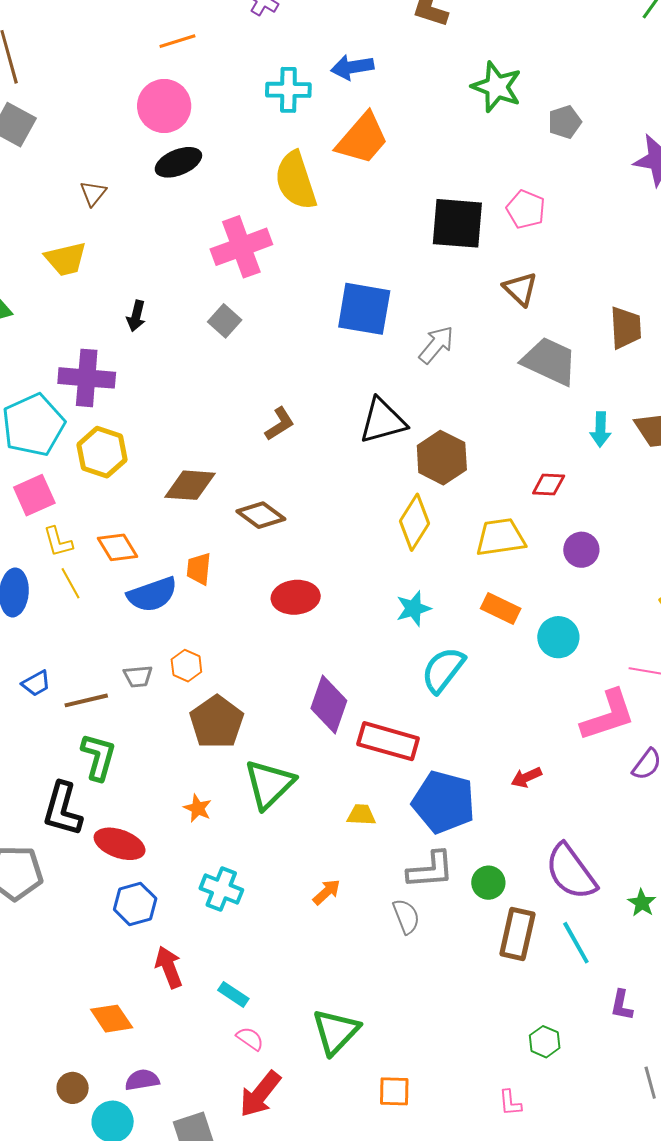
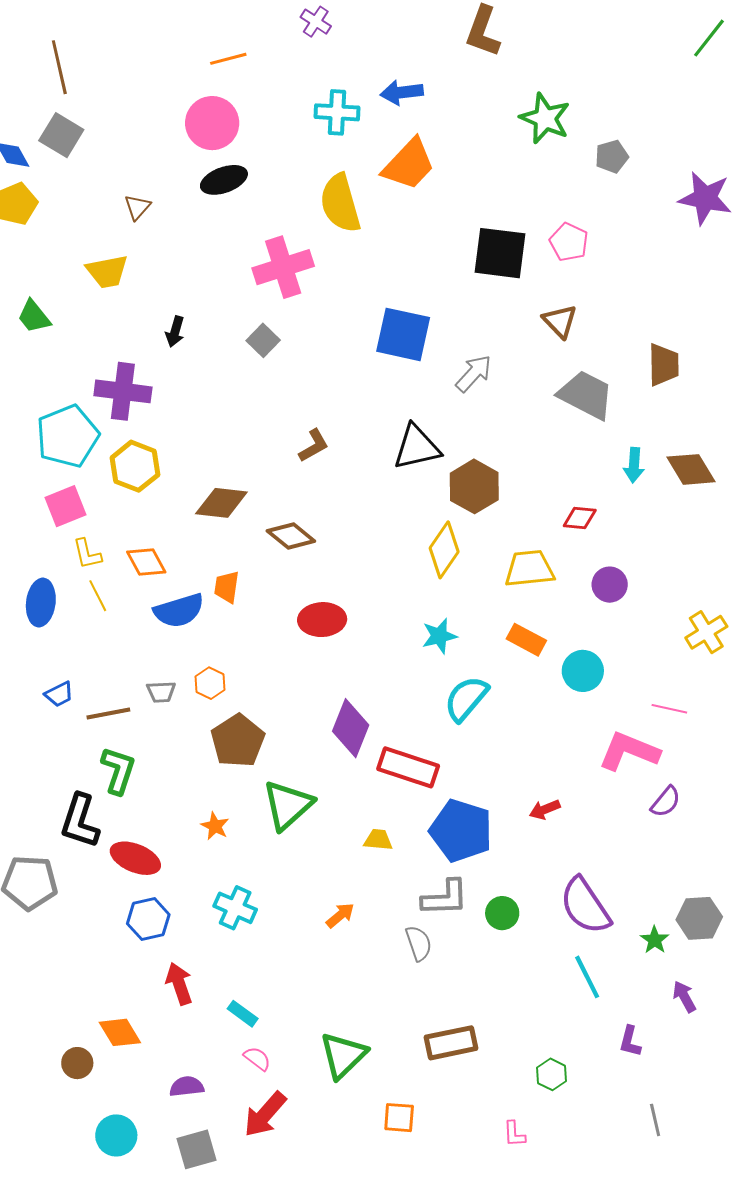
pink L-shape: (608, 715) -> (629, 751), turned -142
brown rectangle: (517, 934) -> (451, 1043), moved, turned 63
purple semicircle: (142, 1080) -> (187, 1087), moved
brown circle: (73, 1088) -> (77, 1063), moved

